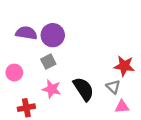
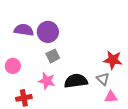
gray square: (48, 62) -> (53, 56), moved
black semicircle: (84, 89) -> (76, 81), turned -65

